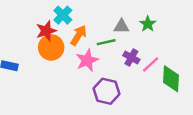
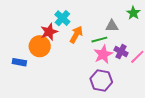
green star: (148, 24) -> (133, 13), moved
orange circle: (51, 47) -> (40, 46), moved
pink star: (87, 60) -> (103, 54), moved

